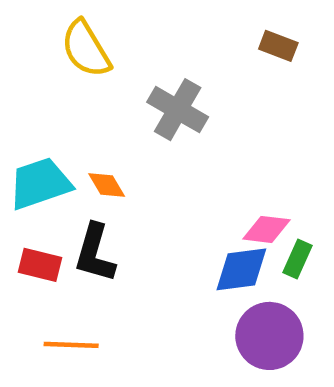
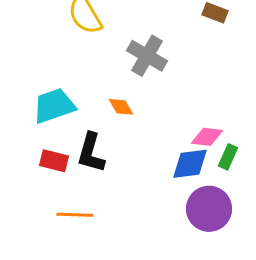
orange diamond: (107, 185) -> (121, 107), moved

